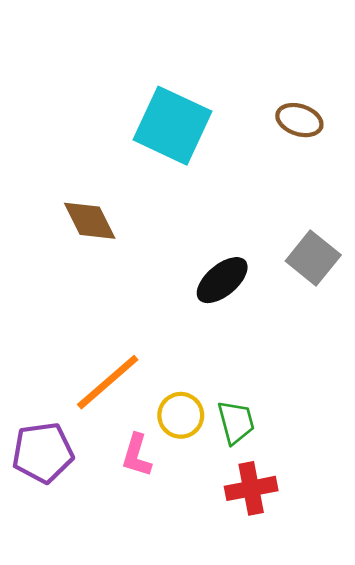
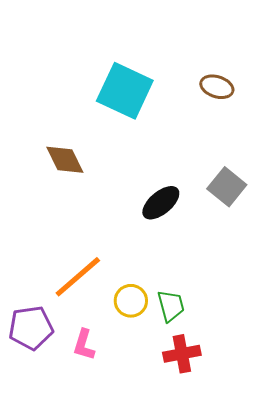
pink L-shape: (137, 455) -> (84, 345), moved

